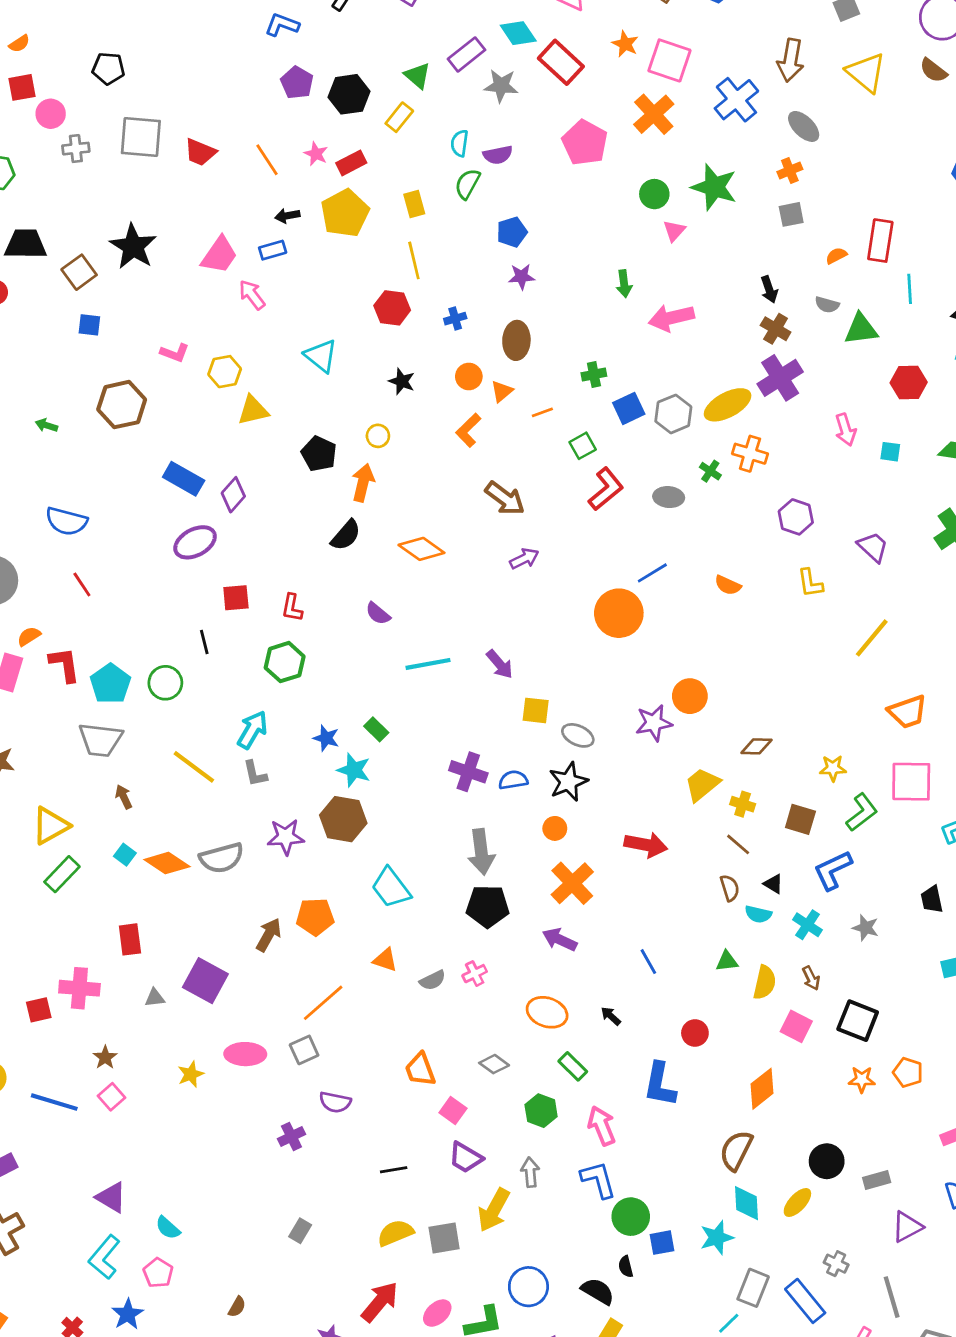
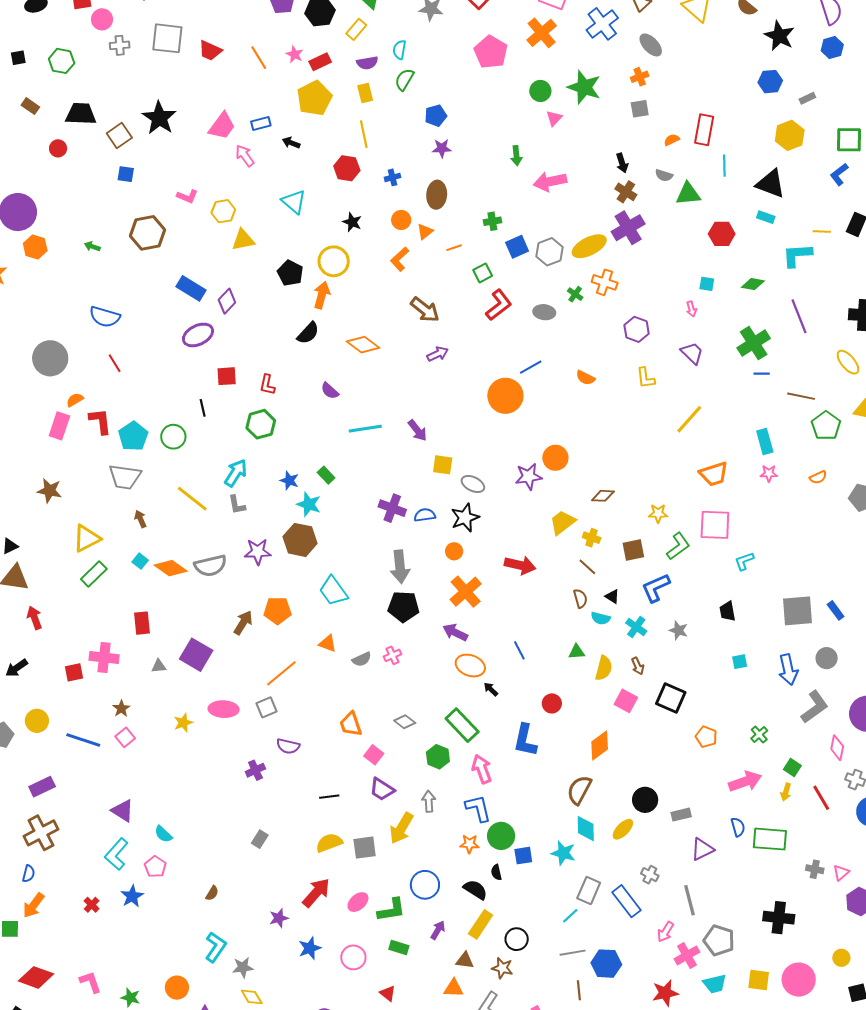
purple semicircle: (498, 155) -> (367, 63), moved
black arrow: (287, 216) -> (291, 143), moved, turned 30
pink arrow: (846, 430) -> (691, 309), moved, size x0.7
yellow circle: (378, 436) -> (334, 261), size x1.8
brown square: (800, 819) -> (633, 550), turned -30
orange ellipse: (547, 1012) -> (470, 666), moved
green rectangle: (573, 1066) -> (462, 725), size x1.6
orange star: (862, 1079) -> (470, 844), moved
cyan star: (717, 1238) -> (563, 853), turned 30

